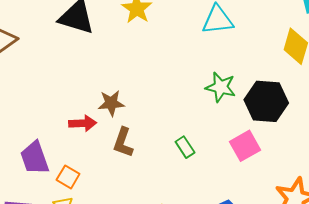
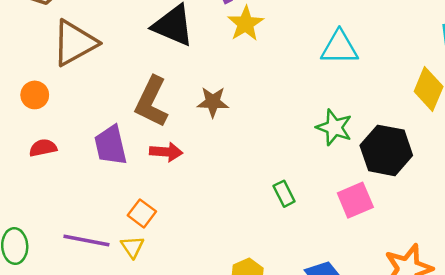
brown star: (111, 103) -> (213, 102), moved
brown L-shape: (123, 142) -> (152, 102), moved, size x1.4
purple trapezoid: (35, 158) -> (111, 145), moved

